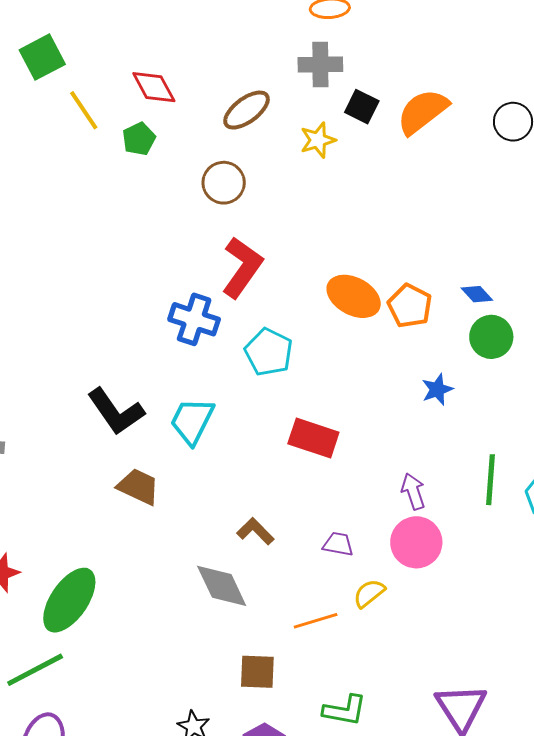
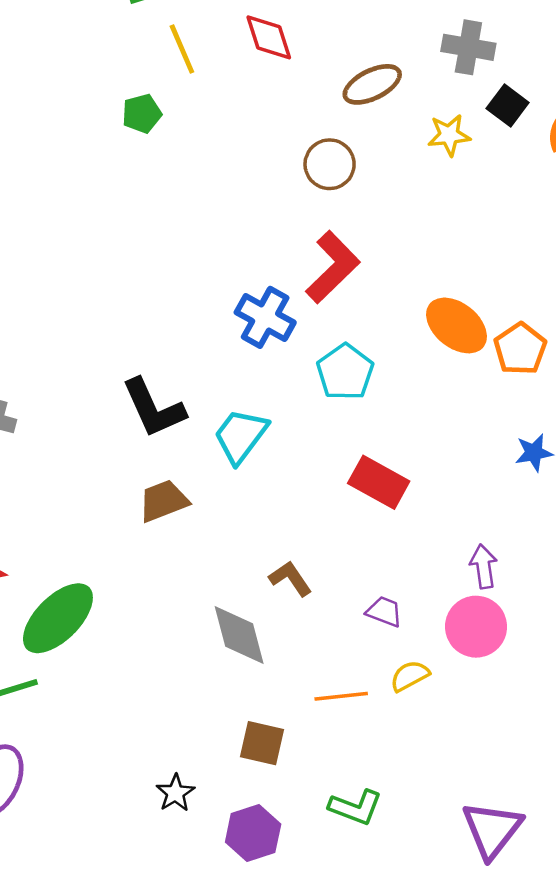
green pentagon: (139, 139) -> (142, 114), moved
brown trapezoid: (138, 487) -> (163, 501), turned -57

